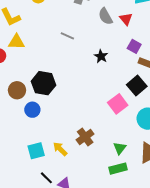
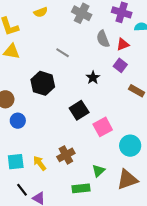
red triangle: (126, 19) -> (123, 44), turned 40
purple square: (134, 46) -> (120, 65), moved
black hexagon: (43, 83) -> (43, 83), moved
black square: (137, 85) -> (79, 110), moved
green rectangle: (118, 169) -> (81, 188), moved

